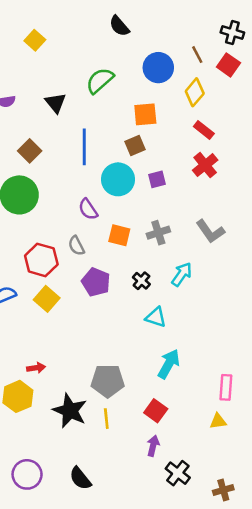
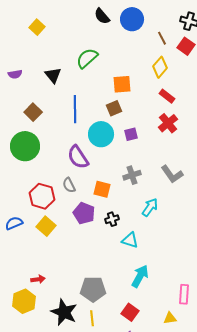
blue circle: (158, 68) -> (132, 19), moved
purple semicircle: (88, 209) -> (78, 157), size x1.4
orange square: (119, 235) -> (102, 189), moved
black cross: (141, 281) -> (112, 219), moved, turned 32
yellow triangle: (218, 421) -> (170, 318), moved

